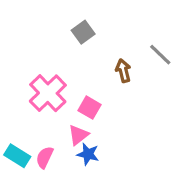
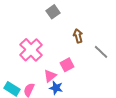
gray line: (160, 55) -> (101, 52), moved
pink square: (90, 108) -> (67, 65), moved, turned 32

